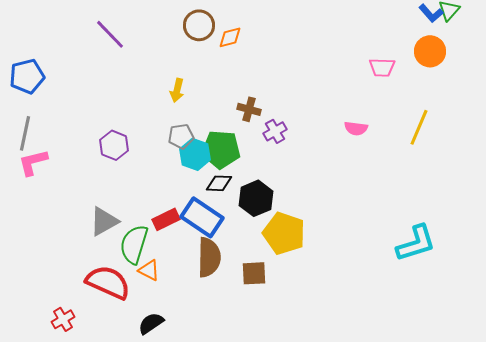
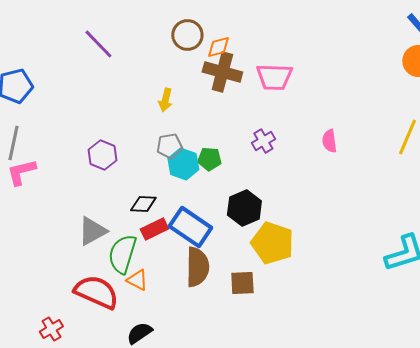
pink trapezoid: (382, 67) -> (274, 77), moved, size x1.4
brown cross: (249, 109) -> (222, 72), moved, size x1.6
pink semicircle: (356, 128) -> (329, 141), moved, turned 75
green pentagon: (221, 149) -> (209, 159), size x0.6
black diamond: (219, 183) -> (143, 204), moved

